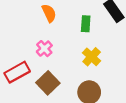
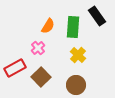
orange semicircle: (49, 13) -> (48, 26), moved, turned 56
green rectangle: (86, 24) -> (73, 27), size x1.5

